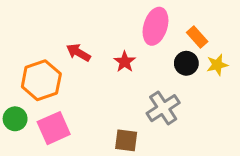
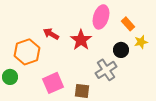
red star: (125, 62) -> (81, 40), size x1.5
black circle: (186, 63) -> (121, 50), moved
pink square: (54, 128) -> (53, 83), moved

